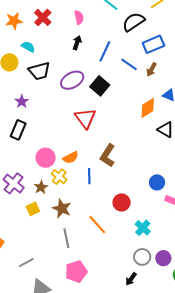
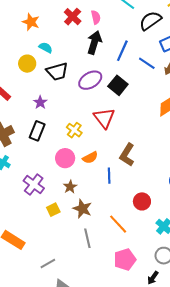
red cross: (43, 17) -> (73, 17), moved
orange star: (14, 21) -> (31, 22), turned 30
black arrow: (77, 43) -> (94, 43), size x1.6
yellow cross: (59, 177) -> (74, 130), moved
brown star: (41, 187) -> (70, 187), moved
pink pentagon: (76, 272) -> (125, 260), moved

